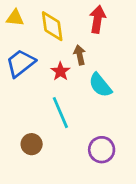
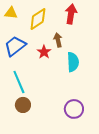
yellow diamond: (52, 26) -> (38, 19), turned 65
cyan semicircle: (100, 85) -> (73, 62), turned -144
cyan line: (60, 113) -> (19, 82), moved

